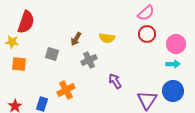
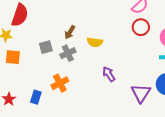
yellow semicircle: (107, 38) -> (95, 42), moved
gray square: (52, 54) -> (46, 47), turned -32
gray cross: (89, 60) -> (68, 53), moved

